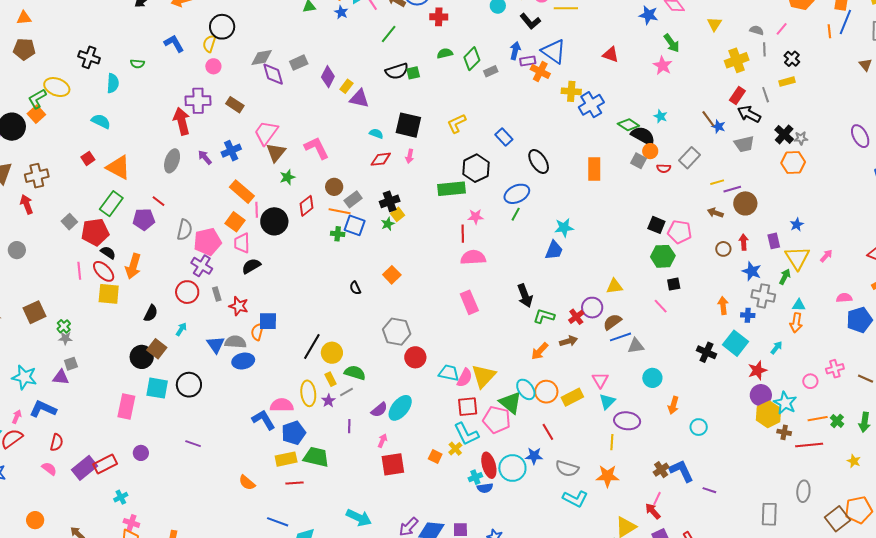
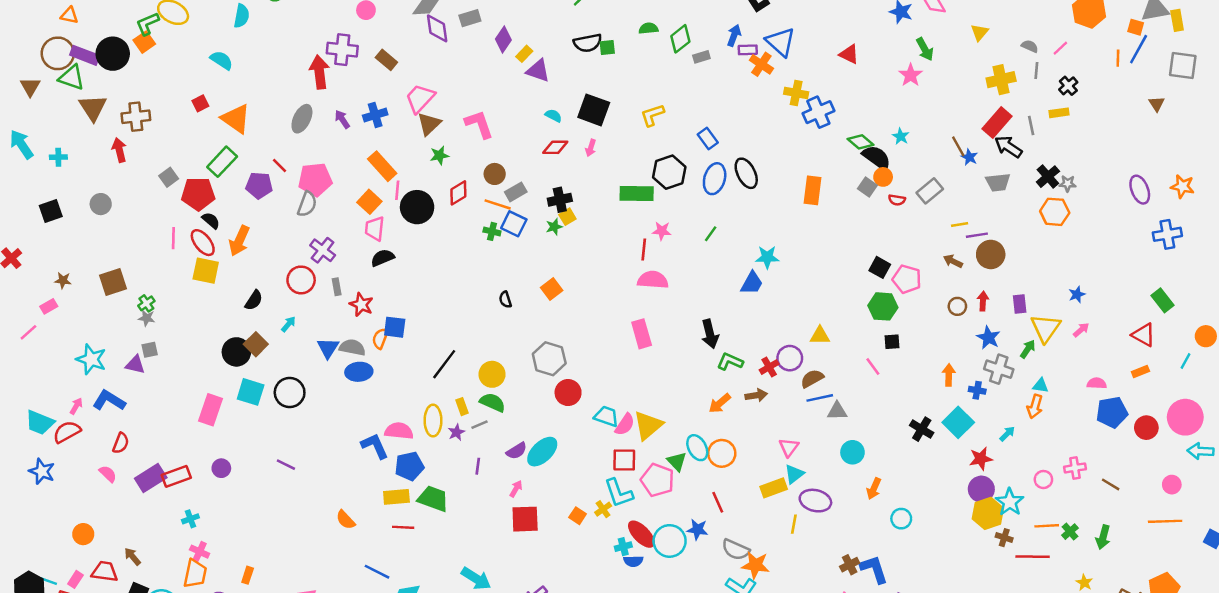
red rectangle: (737, 96) -> (997, 122), size x1.4
blue ellipse: (517, 194) -> (715, 179), moved, turned -55
blue star: (797, 225) -> (1077, 294), moved
pink pentagon: (207, 242) -> (315, 180), moved
yellow circle: (332, 353) -> (492, 374), moved
yellow rectangle: (572, 397) -> (774, 488), moved
green triangle: (510, 403) -> (677, 461), size x0.7
red ellipse: (489, 465) -> (641, 534), turned -35
orange star: (607, 476) -> (755, 565), moved

